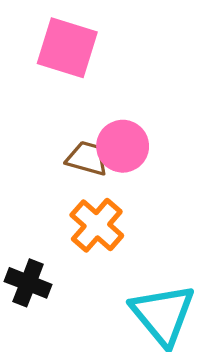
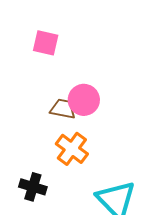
pink square: (67, 48) -> (46, 43), size x0.7

